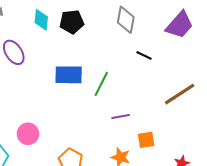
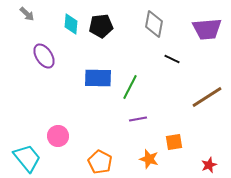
purple trapezoid: (180, 25) -> (207, 29), turned 44
purple line: (121, 116) -> (138, 119), moved

